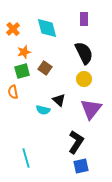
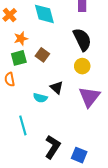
black L-shape: (76, 142) -> (53, 147), moved
cyan line: (26, 158) -> (23, 125), moved
blue square: (81, 166) -> (79, 155), turned 35

